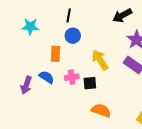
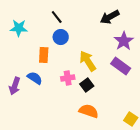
black line: (69, 15) -> (57, 17), turned -48
pink cross: (72, 77) -> (68, 78), moved
black square: (90, 83) -> (87, 85), moved, turned -32

